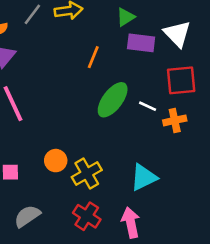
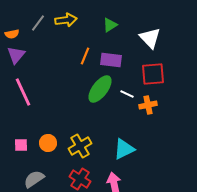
purple rectangle: (141, 43) -> (111, 60), moved
orange circle: (56, 161) -> (48, 143), moved

